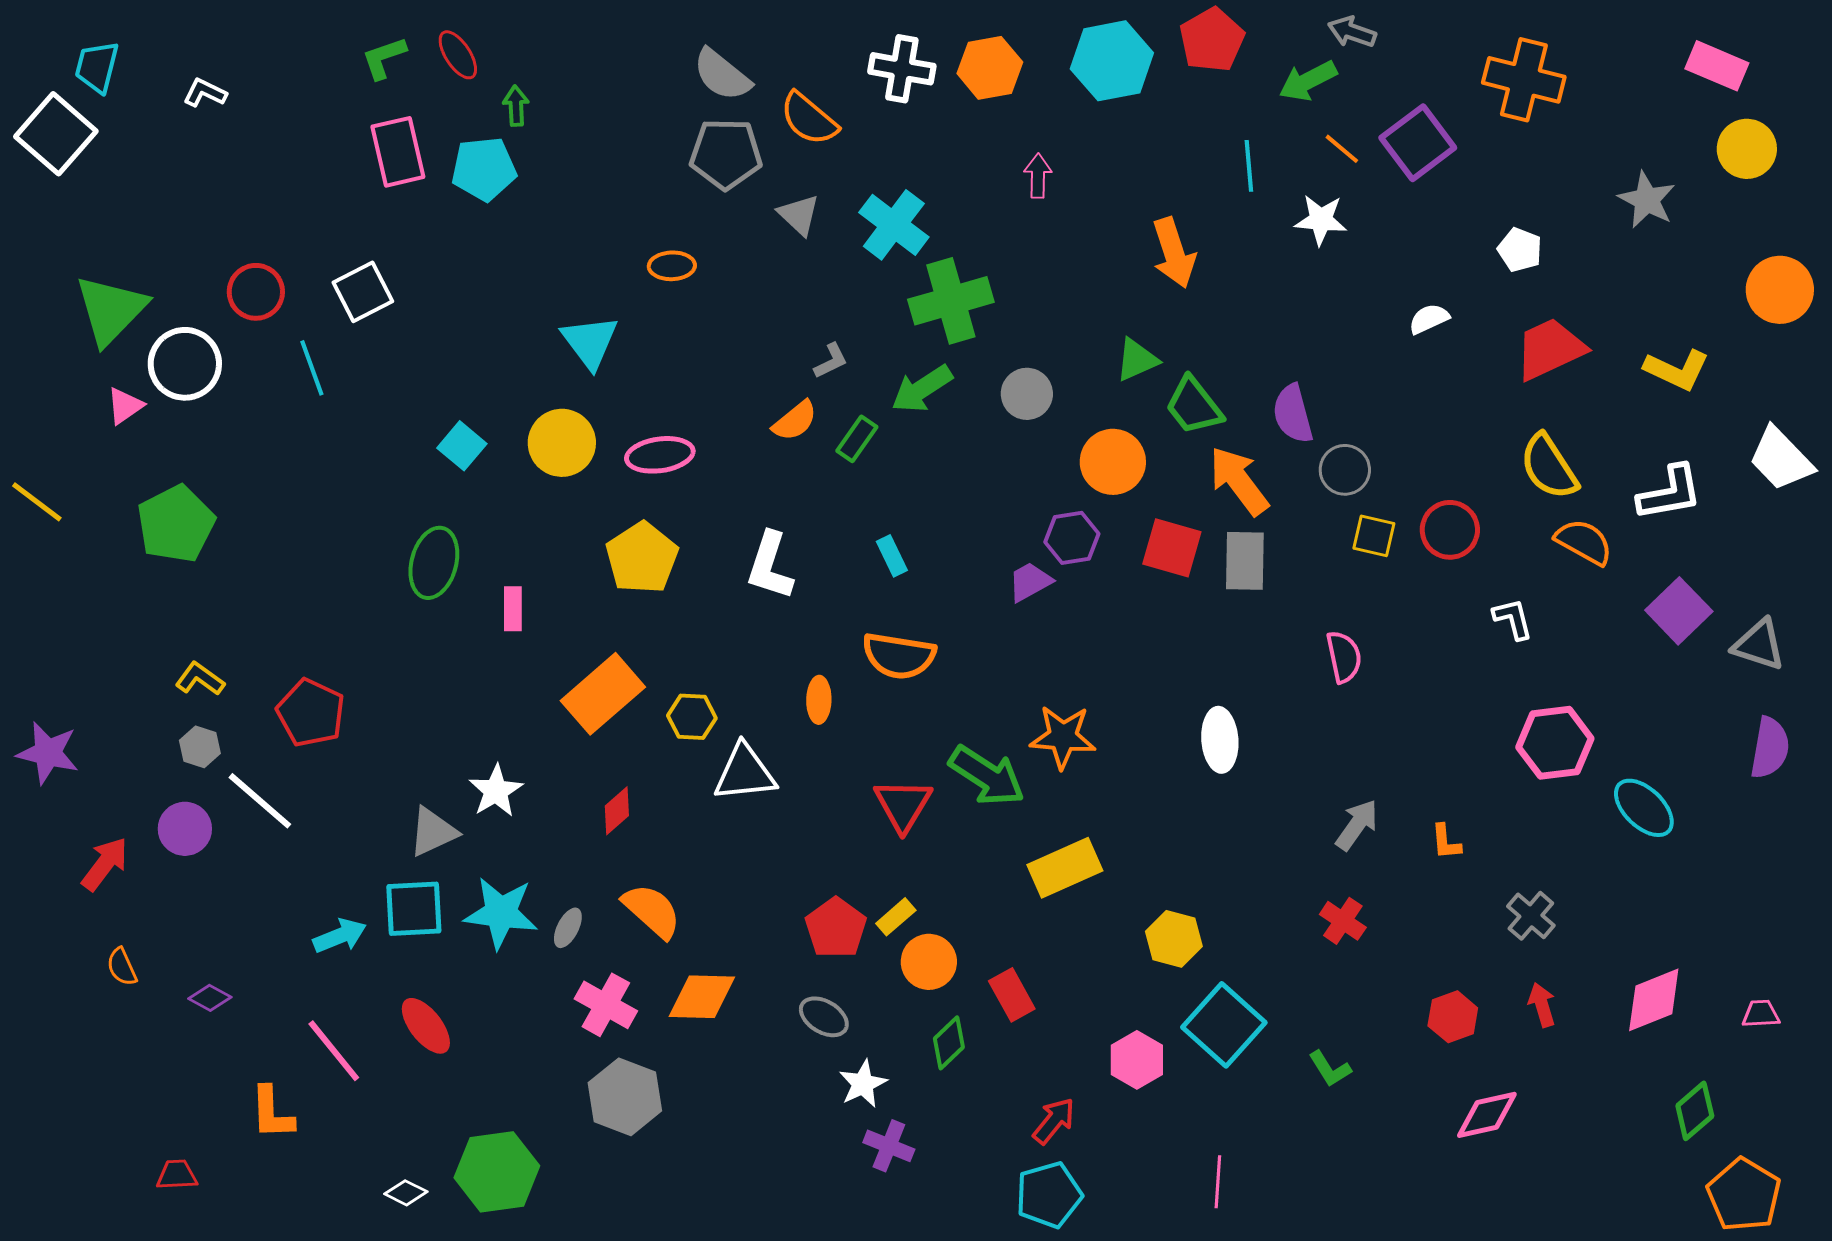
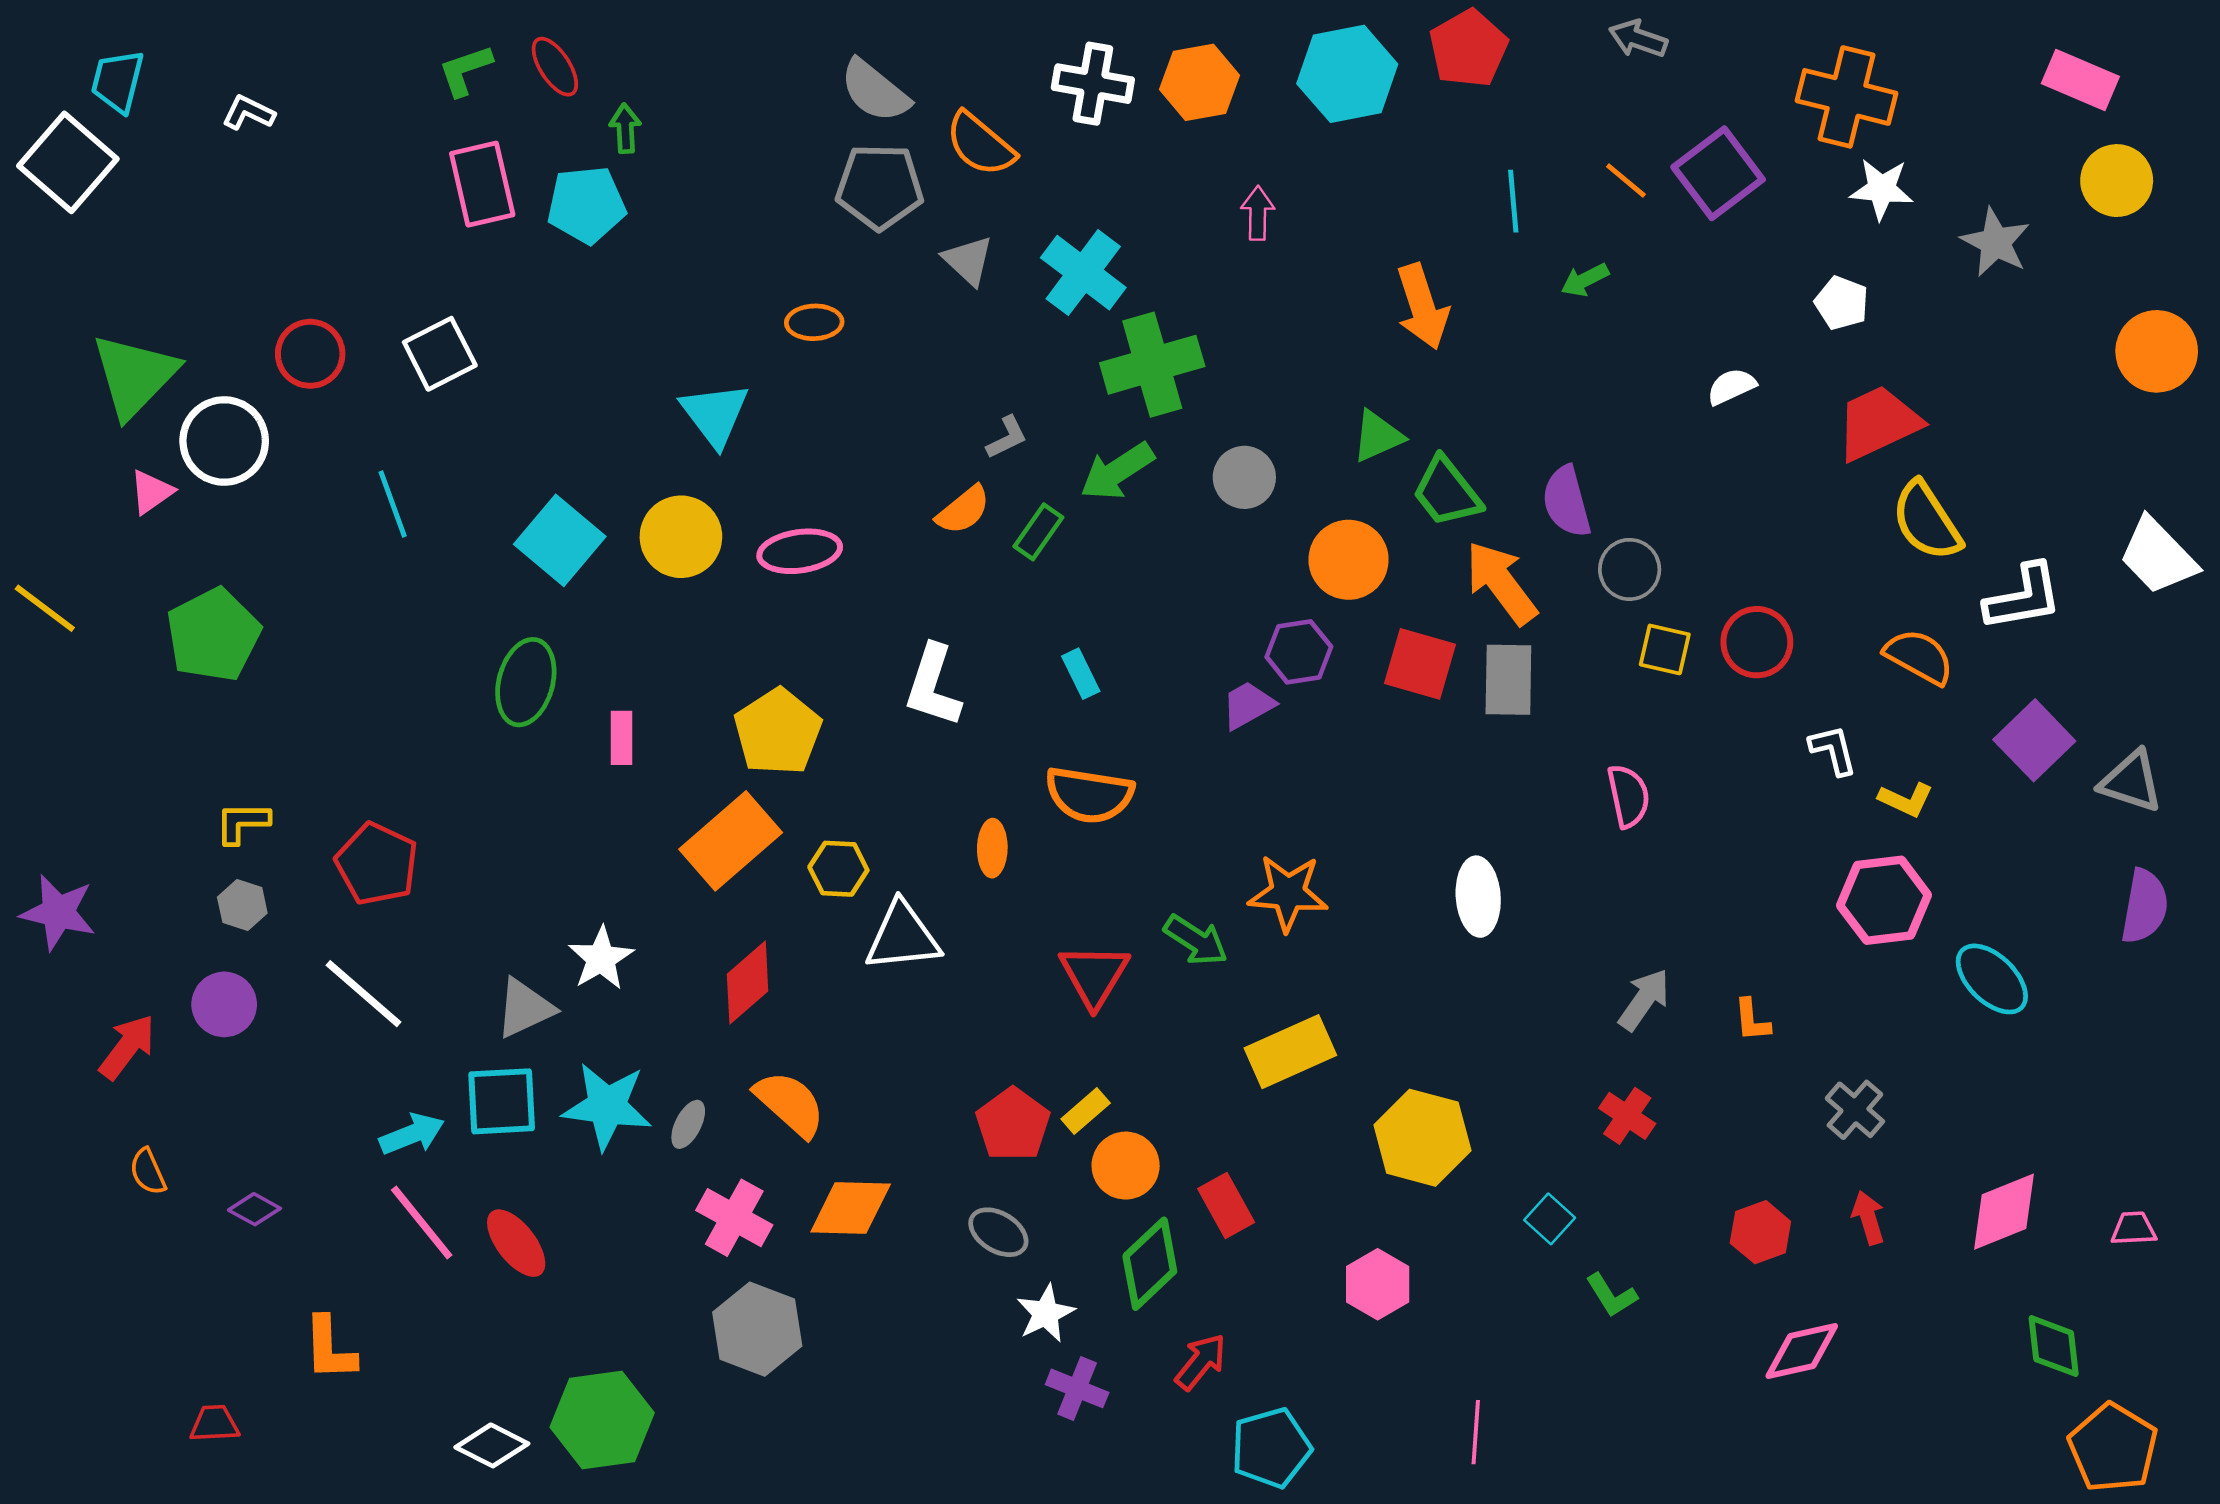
green arrow: (1308, 81) -> (1585, 280), moved, size x0.7
white star: (1321, 220) -> (1882, 189), moved
cyan line: (312, 368) -> (393, 504), moved
yellow L-shape: (1677, 370) -> (1906, 800), moved, size x0.7
cyan square: (462, 446) -> (560, 540), size x1.5
yellow semicircle: (1549, 467) -> (1926, 521), moved
yellow pentagon: (642, 558) -> (778, 732), moved
yellow L-shape: (200, 679) -> (242, 823), turned -36
green arrow: (987, 776) -> (1196, 940), size x0.7
white line: (260, 801) -> (363, 994), moved
red diamond: (617, 811) -> (748, 983), size x1.4
yellow hexagon: (1174, 939) -> (1422, 1138), size x1.4
cyan square: (1224, 1025) -> (1550, 1219), moved, size x0.5
green diamond: (949, 1043) -> (1150, 1264), size x1.4
pink line: (334, 1051) -> (422, 1223), moved
green diamond: (1695, 1111) -> (2054, 1346), turned -56
red arrow: (1054, 1121) -> (1201, 1362), moved
white diamond: (406, 1193) -> (492, 1445), size x1.4

